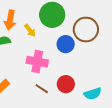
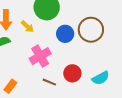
brown circle: (86, 29) -> (91, 30), moved
pink cross: (37, 62) -> (40, 56), turned -30

